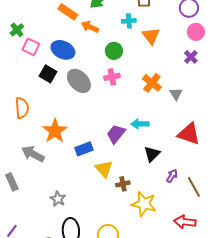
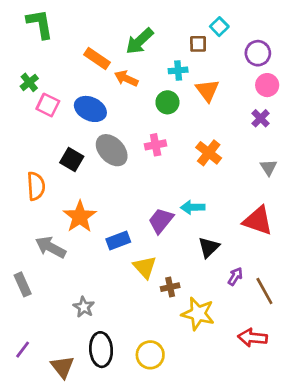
green circle: (114, 51) -> (167, 102), moved
black square: (48, 74) -> (72, 159), moved
gray triangle: (176, 94) -> (268, 167), moved

